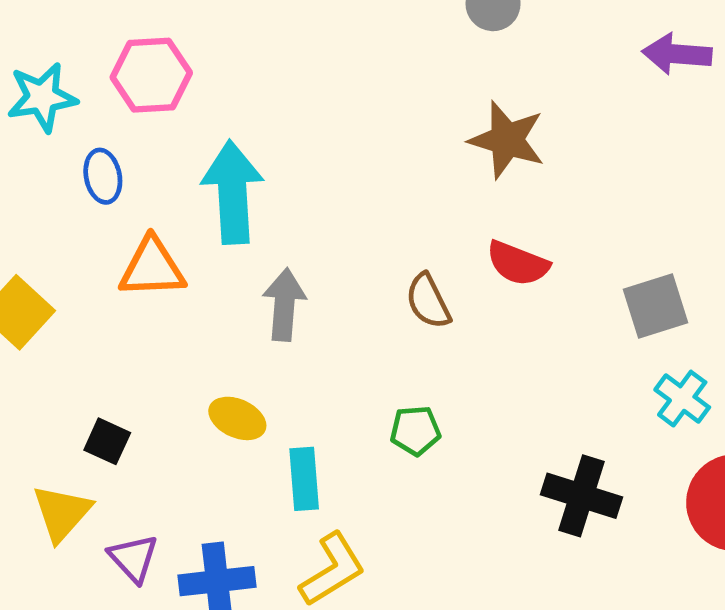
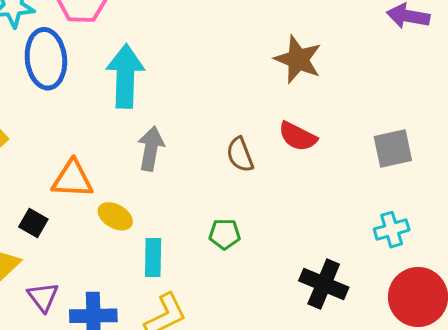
blue ellipse: (103, 176) -> (46, 59), size x1.8
orange triangle: (152, 268) -> (72, 179), moved
gray square: (655, 306) -> (393, 148), moved
cyan cross: (682, 399) -> (392, 230), turned 32

